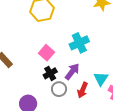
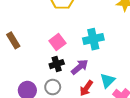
gray circle: (59, 89) -> (53, 87), moved

